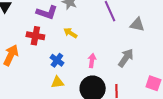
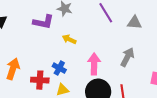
red cross: (35, 36) -> (40, 80), moved
pink arrow: (92, 61) -> (94, 64), size x1.5

